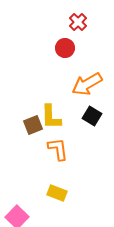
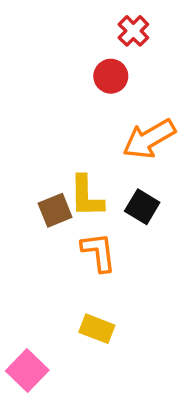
black square: (92, 116) -> (142, 207), moved

